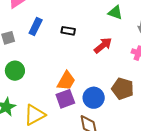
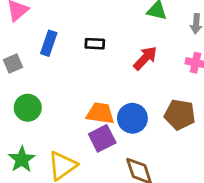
orange trapezoid: (66, 81) -> (100, 113), turned -105
blue circle: (94, 98) -> (132, 118), moved

